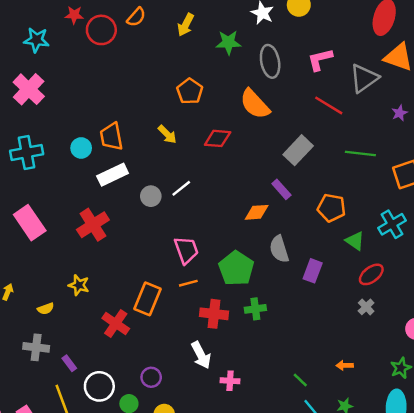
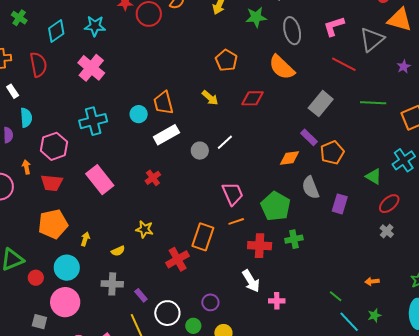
orange pentagon: (331, 208) -> (332, 152), moved, turned -30
red cross: (93, 225) -> (153, 178), size x0.6
red cross: (116, 323) -> (178, 259), turned 30

